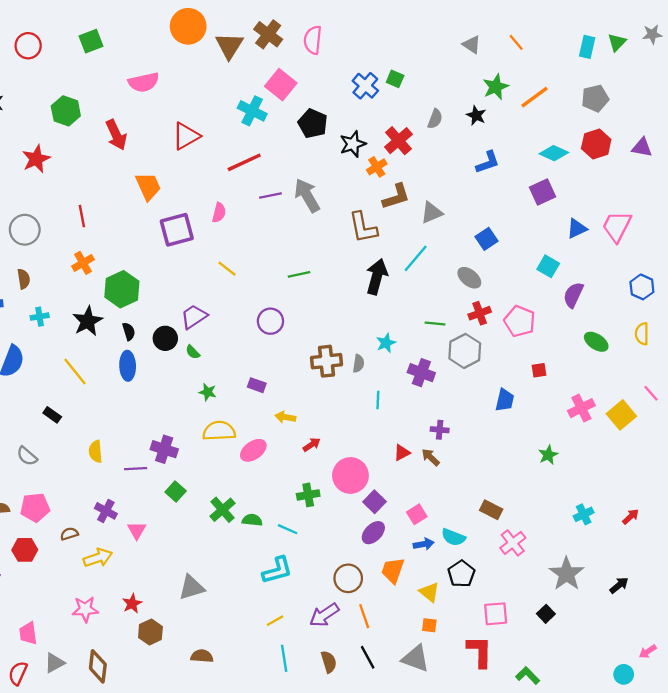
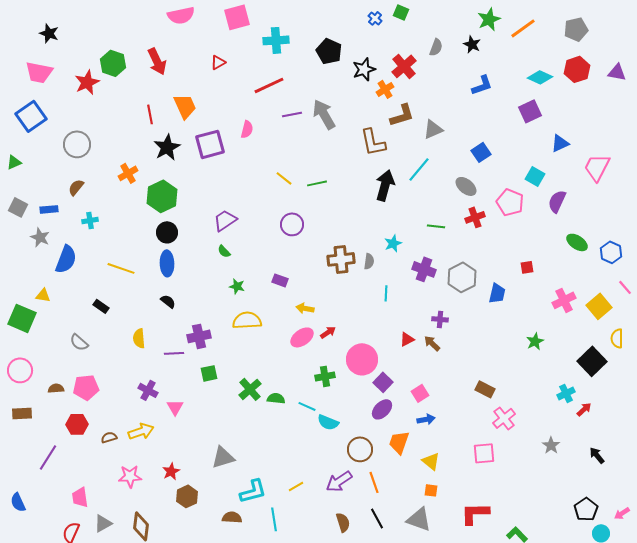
pink square: (281, 85) -> (237, 17), moved, turned 36
blue cross: (365, 86) -> (375, 18), size x0.6
green hexagon: (66, 111) -> (113, 63), moved
cyan cross: (252, 111) -> (276, 40), turned -30
red triangle: (186, 136) -> (218, 62), size x0.6
red line: (82, 216) -> (150, 114), moved
pink trapezoid: (617, 226) -> (597, 167), moved
yellow line: (227, 269) -> (284, 178), moved
brown semicircle: (24, 279) -> (76, 187), turned -132
blue hexagon: (642, 287) -> (611, 252), moved
black star: (88, 321) -> (167, 147), moved
pink pentagon: (520, 321) -> (510, 202), moved
black semicircle: (129, 331) -> (168, 301), moved, turned -35
yellow semicircle: (642, 334) -> (617, 338), moved
black circle: (165, 338) -> (167, 232), moved
gray hexagon: (465, 351) -> (462, 277), moved
yellow line: (75, 371) -> (121, 268), turned -32
purple cross: (164, 449) -> (199, 336), turned -30
pink ellipse: (253, 450) -> (302, 337), moved
green square: (176, 491) -> (209, 373), turned 36
red arrow: (631, 517) -> (584, 409), moved
brown semicircle: (69, 534) -> (109, 437), moved
cyan semicircle: (453, 537) -> (328, 422), moved
cyan L-shape: (277, 570) -> (253, 491), moved
black pentagon: (461, 574) -> (586, 509), moved
gray star: (566, 574) -> (551, 445), size x0.6
black arrow: (619, 585) -> (597, 455), turned -90
pink square: (496, 614) -> (484, 453), moved
black square: (546, 614) -> (592, 361), moved, size x1.8
red L-shape: (480, 652) -> (475, 513), turned -92
cyan line: (284, 658) -> (274, 519), moved

